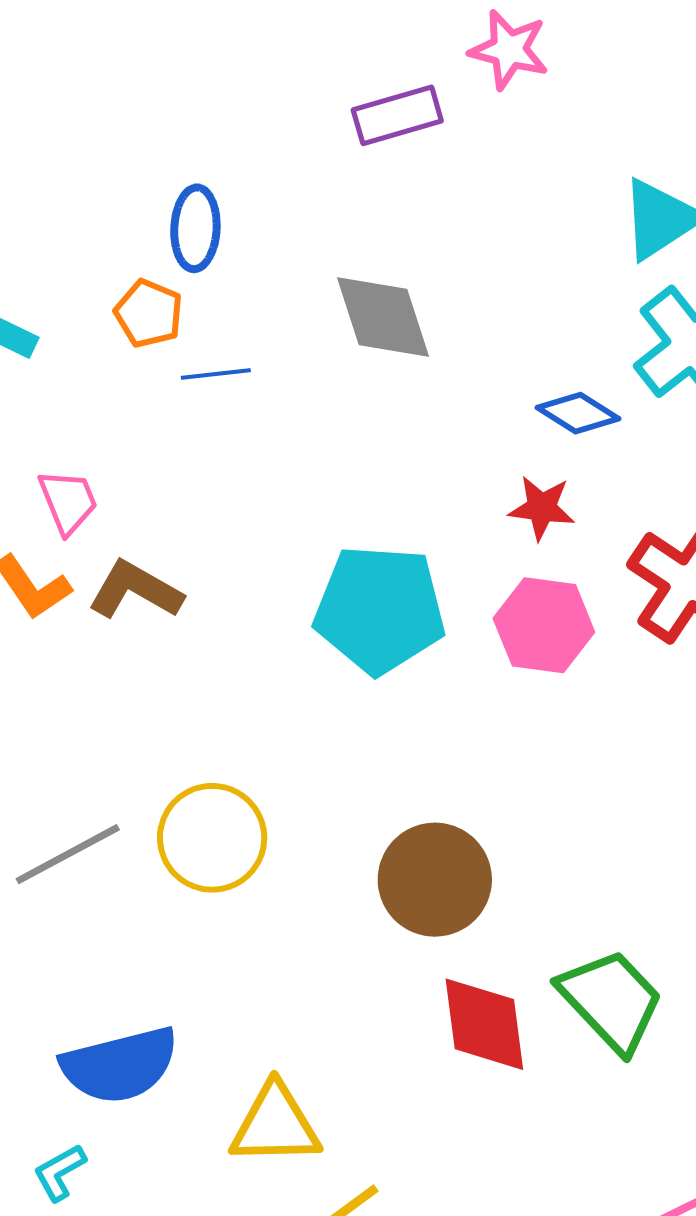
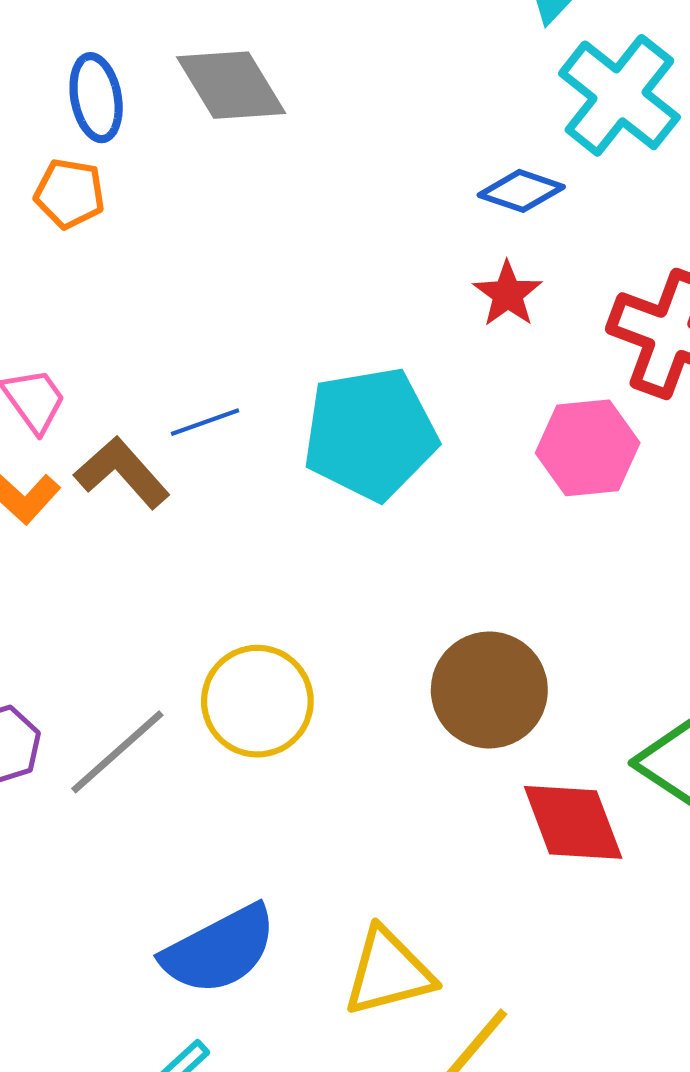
gray diamond: (383, 317) -> (231, 85), moved
blue line: (216, 374) -> (205, 422), moved
red star: (542, 508) -> (508, 294), turned -30
brown L-shape: (135, 590) -> (122, 473), turned 32
pink hexagon: (544, 625) -> (588, 448), moved

